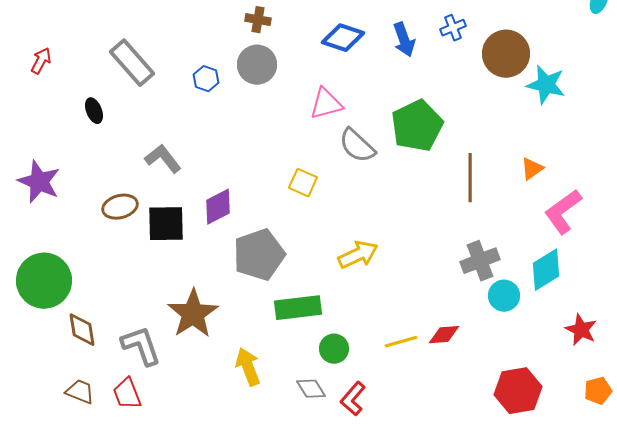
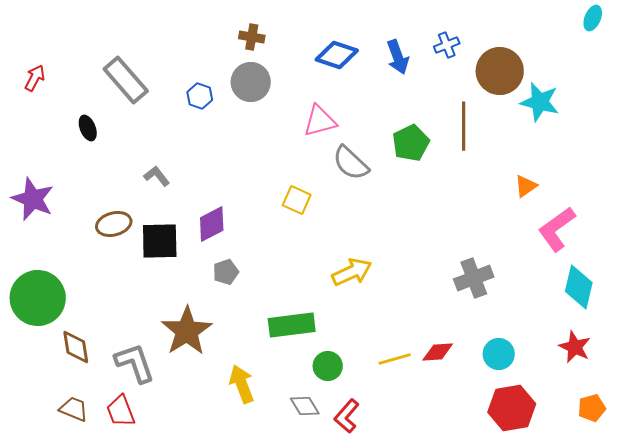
green pentagon: (417, 126) -> (411, 143), size x0.7
gray L-shape: (163, 159) -> (157, 176), size x0.7
brown line: (470, 178) -> (464, 126), moved
gray pentagon: (259, 255) -> (226, 272), moved, size x0.5
cyan diamond: (546, 270) -> (579, 287), moved, turned -45
cyan circle: (504, 296) -> (499, 354), moved

